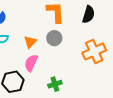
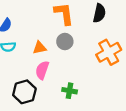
orange triangle: (30, 42) -> (39, 48), turned 40
green cross: (55, 84) -> (70, 91), turned 32

